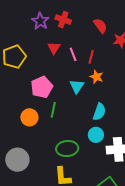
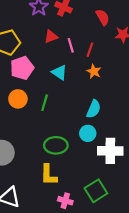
red triangle: (54, 48) -> (51, 37), turned 32
cyan triangle: (77, 86) -> (59, 73), moved, turned -35
pink pentagon: (42, 87) -> (22, 68), moved
orange circle: (29, 117) -> (18, 99), moved

